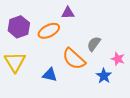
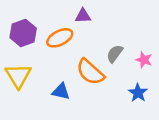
pink star: (118, 59) -> (144, 60), moved
blue star: (104, 76) -> (138, 93), moved

